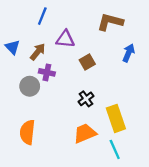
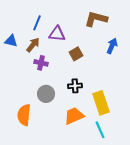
blue line: (42, 16) -> (37, 23), moved
blue triangle: (12, 47) -> (11, 41), turned -32
gray circle: (30, 86) -> (46, 94), moved
black cross: (86, 99) -> (75, 86), turned 32

